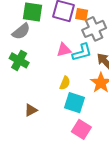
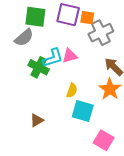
cyan L-shape: (82, 52) -> (53, 58), moved
green cross: (19, 60) -> (39, 67), moved
pink square: (81, 129) -> (104, 140), moved

